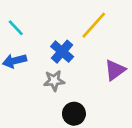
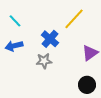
black circle: (74, 114) -> (87, 85), moved

